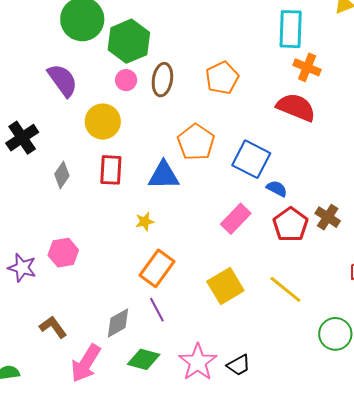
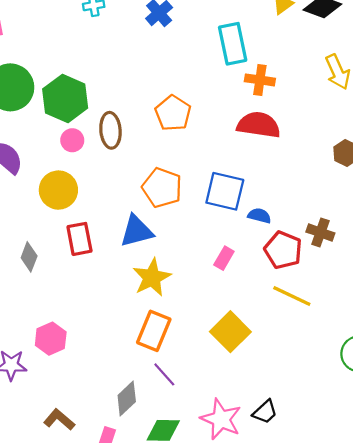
pink rectangle: (236, 219) -> (224, 258), size x0.7
yellow star: (145, 221) -> (152, 277), moved, size x1.8
yellow line: (285, 289) -> (292, 296), moved

